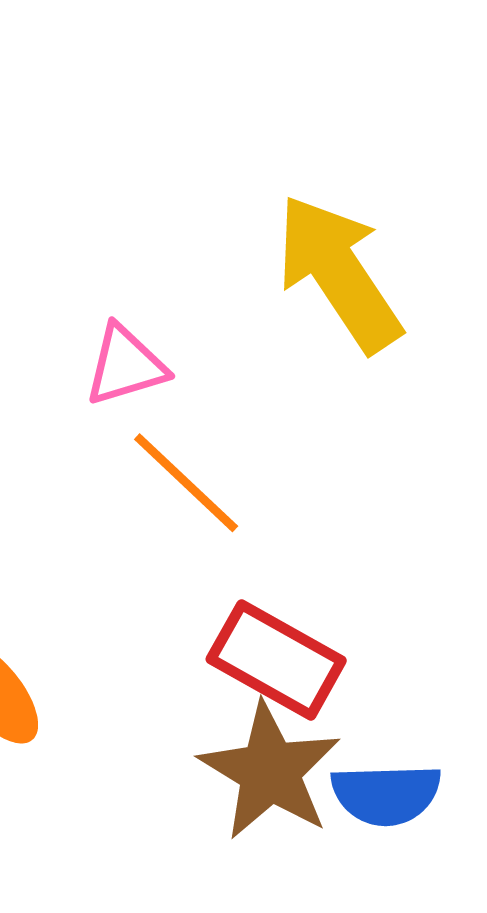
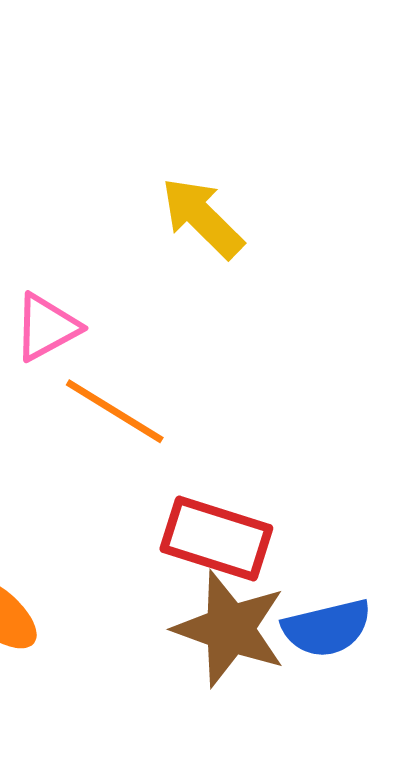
yellow arrow: (339, 273) -> (202, 218), size x0.7

